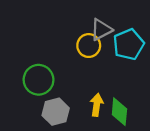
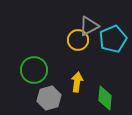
yellow arrow: (97, 105) -> (77, 82), moved

